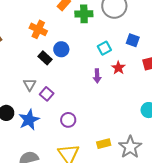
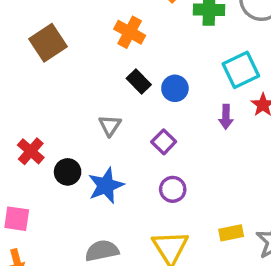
cyan square: (104, 48) -> (241, 70), size x1.5
blue circle: (61, 49) -> (175, 88), moved
purple square: (47, 94) -> (164, 142), moved

